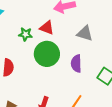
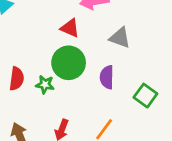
green star: (25, 34) -> (45, 85), moved

